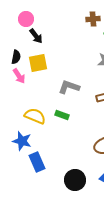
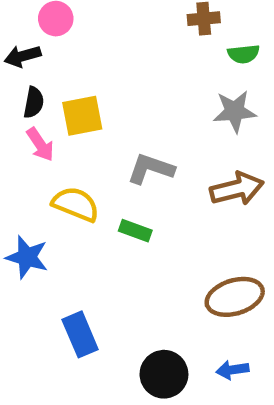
black arrow: (36, 36) -> (23, 56), moved, turned 112
yellow semicircle: (35, 116) -> (76, 204), moved
blue star: (22, 141) -> (27, 257), moved

